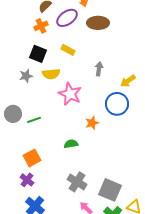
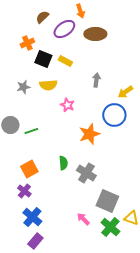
orange cross: (41, 26) -> (27, 43), moved
black square: (38, 54) -> (43, 59), moved
pink star: (70, 94) -> (67, 105), size x0.6
orange star: (92, 123) -> (89, 134), size x1.5
green semicircle: (71, 144) -> (63, 163), moved, turned 96
gray cross: (77, 182) -> (86, 173), moved

